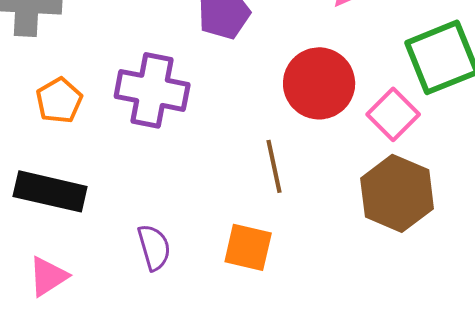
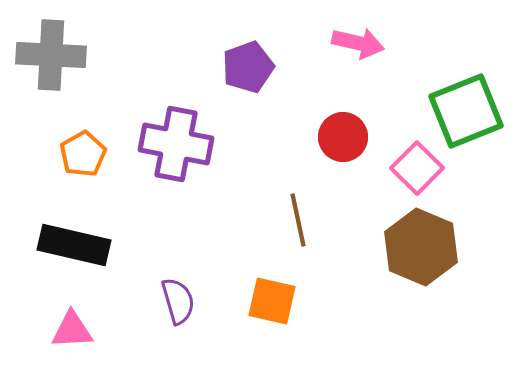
red circle: (319, 83) -> (343, 137), size x0.7
pink triangle: (48, 276) -> (72, 330), turned 30

